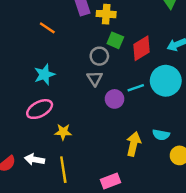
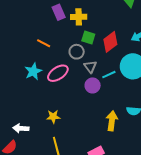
orange line: (47, 28) -> (44, 43), moved
gray triangle: (95, 78) -> (90, 67), moved
pink ellipse: (40, 109) -> (58, 73), moved
white arrow: (35, 159) -> (21, 128), moved

